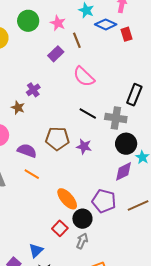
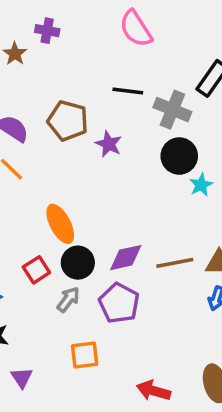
purple cross: (33, 90) -> (47, 31), turned 32
black line: (88, 113) -> (128, 91), turned -36
purple diamond: (123, 171) -> (126, 258), moved
purple pentagon: (104, 201) -> (119, 303), moved

